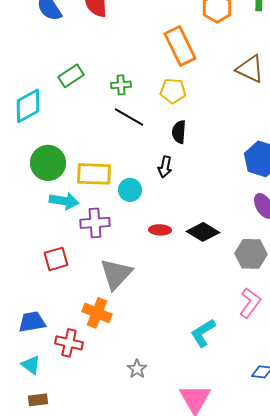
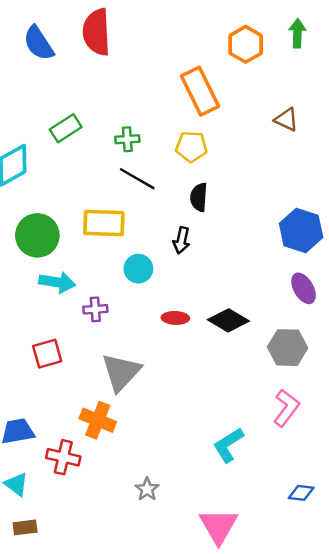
brown triangle: (250, 69) -> (286, 120), size x0.7
yellow rectangle: (94, 174) -> (104, 223), moved
purple cross: (95, 223) -> (95, 309), size x0.7

